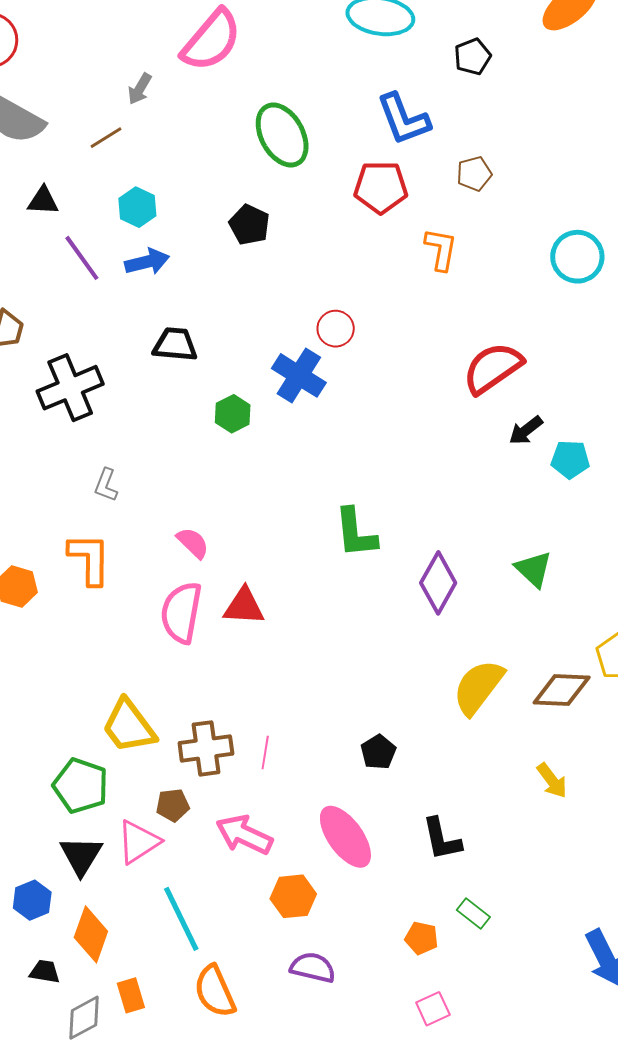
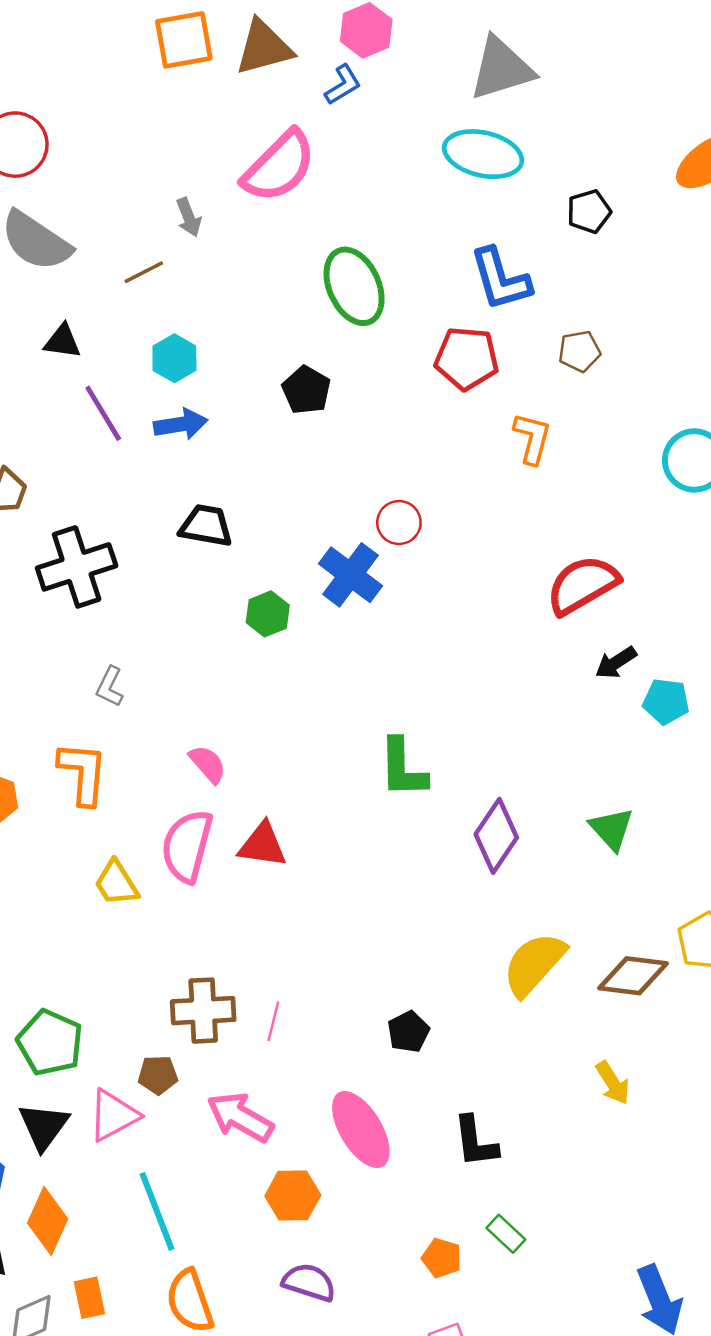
gray arrow: (140, 89) -> (189, 217), turned -56
yellow trapezoid: (129, 726) -> (116, 883), moved, size x0.7

